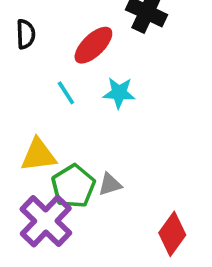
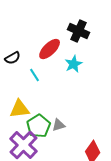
black semicircle: (26, 34) -> (13, 58), moved, turned 63
cyan star: (119, 93) -> (74, 64), moved, turned -30

